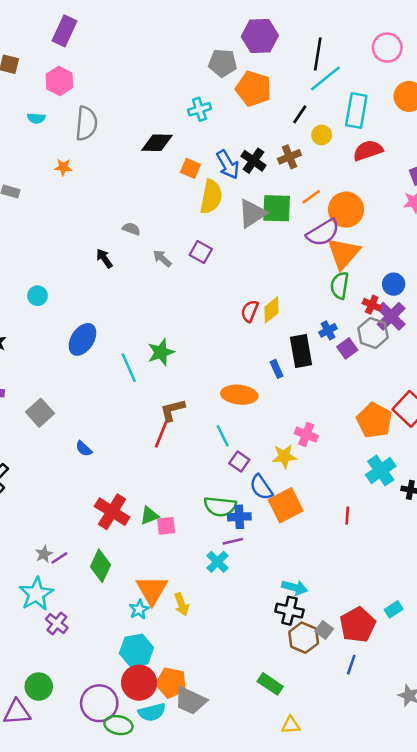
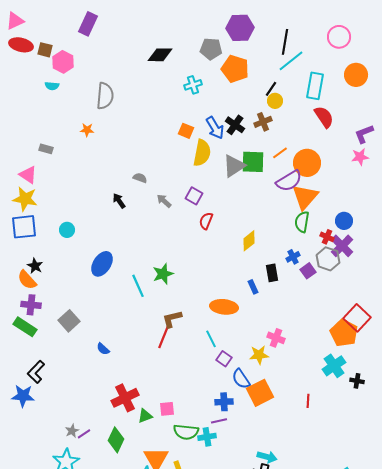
pink hexagon: (59, 81) -> (63, 62), moved
cyan semicircle: (36, 118) -> (52, 86), moved
yellow circle: (322, 135) -> (275, 101), moved
black diamond: (157, 143) -> (160, 55), moved
red semicircle: (368, 150) -> (324, 117), turned 75
red semicircle: (250, 311) -> (206, 221), moved
black rectangle: (301, 351) -> (272, 273), size x0.7
orange pentagon: (374, 420) -> (344, 333), moved
green semicircle: (220, 507) -> (186, 432), moved
red cross: (112, 512) -> (125, 398), turned 32
green triangle: (149, 516) -> (145, 416), moved
cyan cross: (217, 562) -> (207, 437), turned 36

